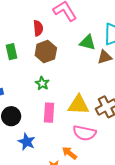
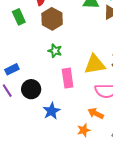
green rectangle: (11, 52) -> (19, 17), moved
blue star: (27, 142) -> (51, 111), turned 30

